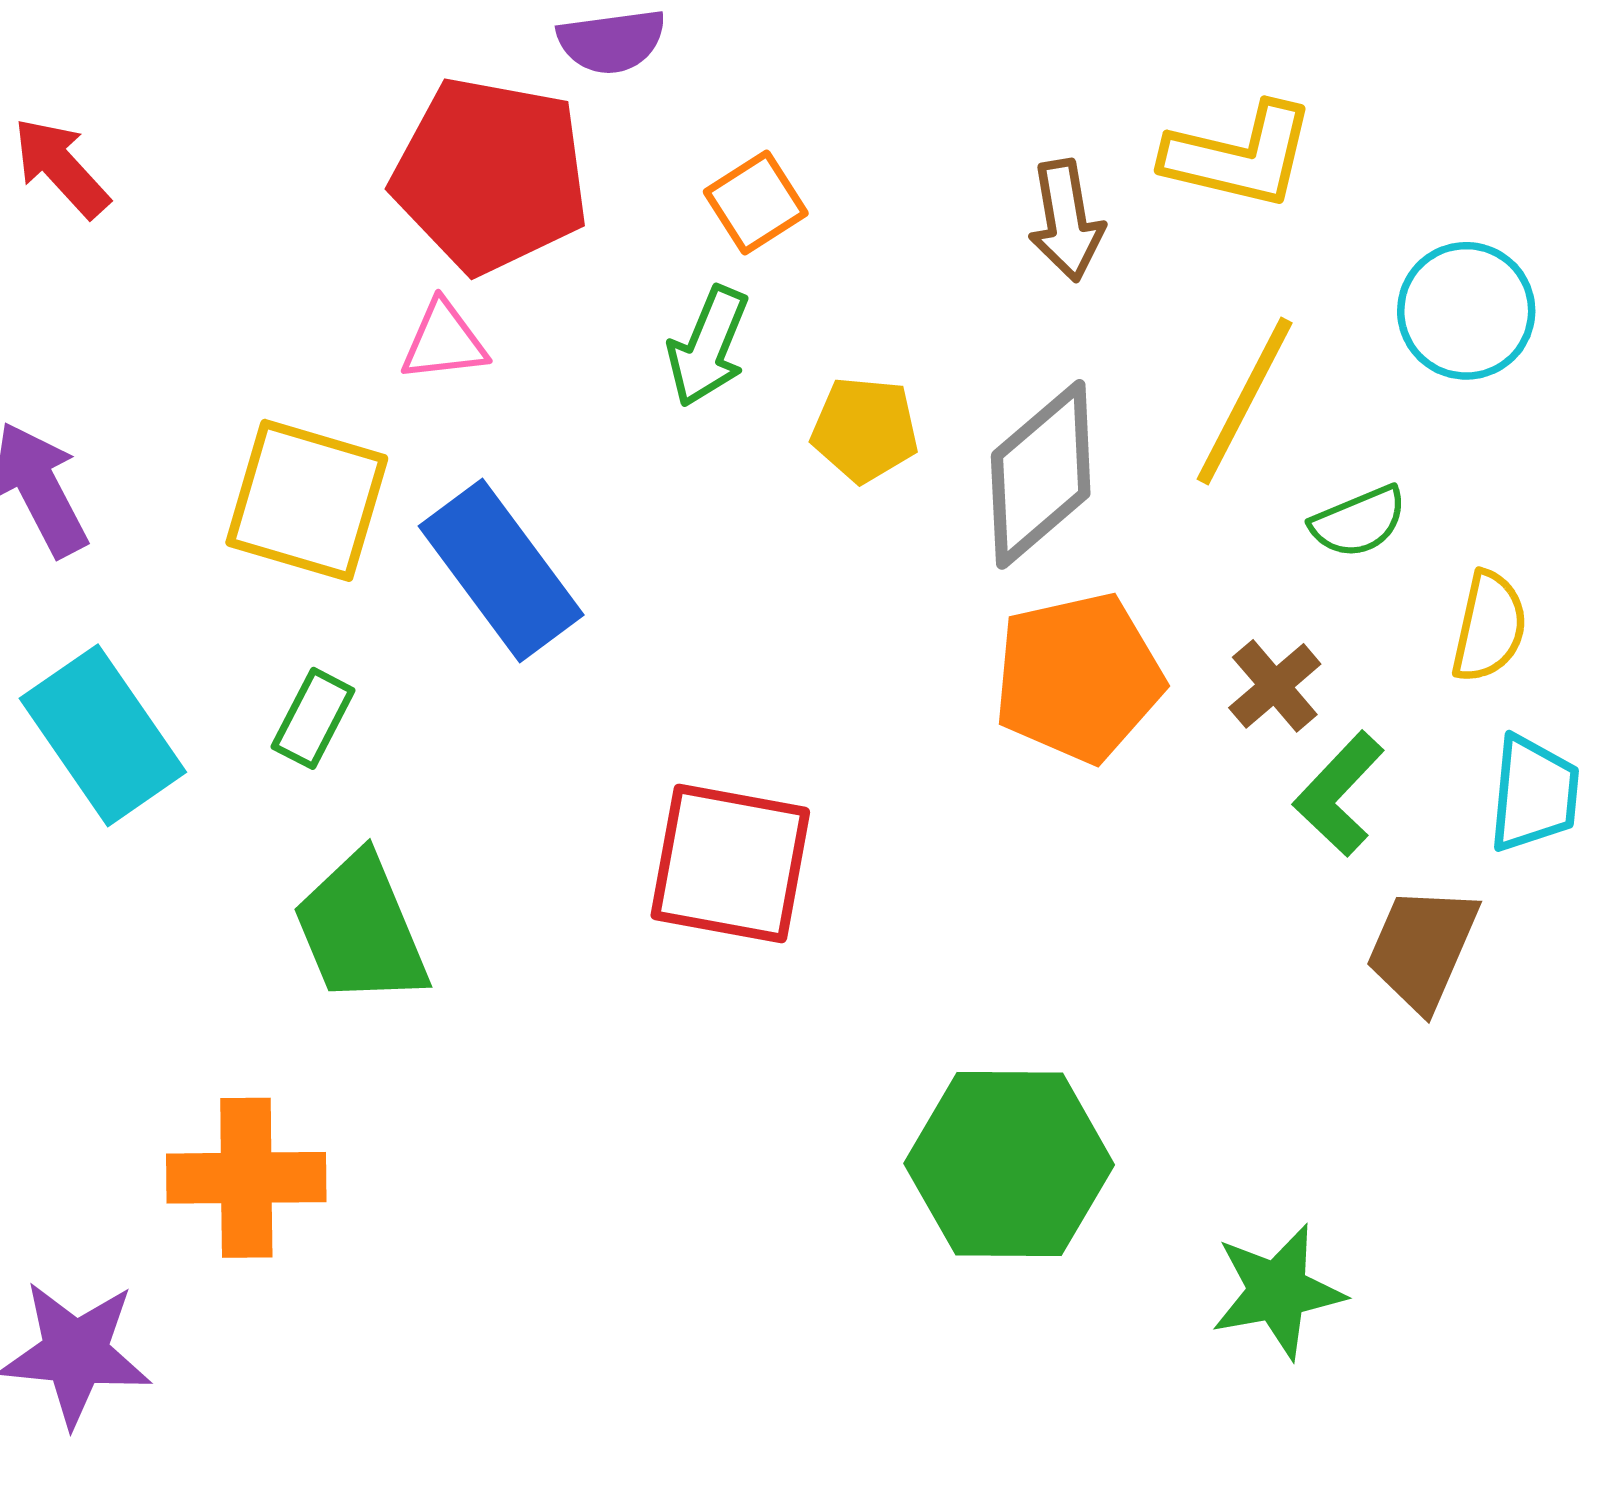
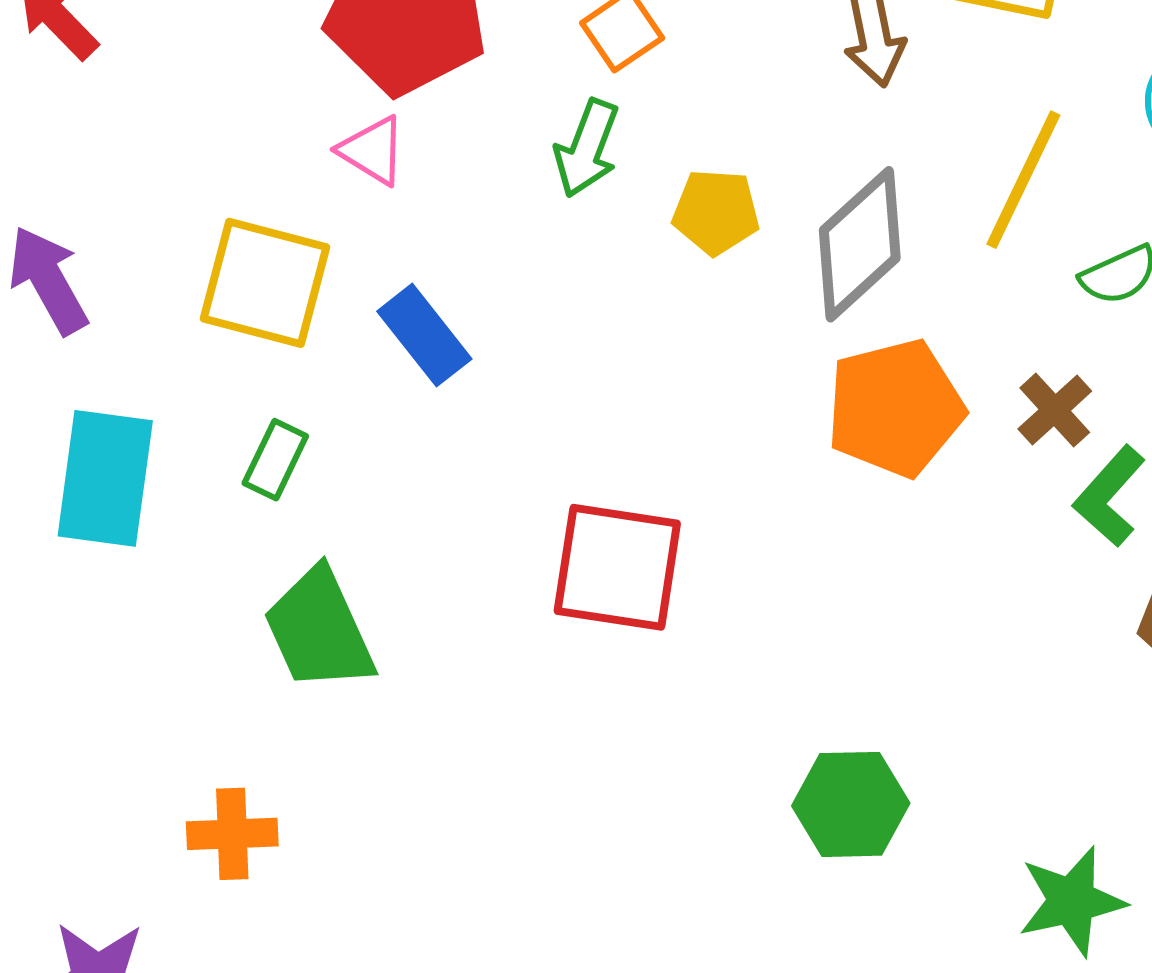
pink triangle: (444, 341) -> (372, 150), turned 40
blue rectangle: (501, 570) -> (424, 335), size x0.7
cyan rectangle: (103, 735) -> (105, 478), turned 44
green hexagon: (1009, 1164) -> (851, 804), size x0.7
orange cross: (246, 1178) -> (232, 834), size x0.7

